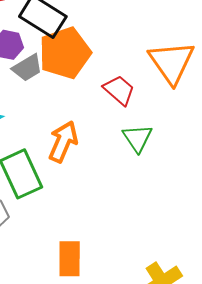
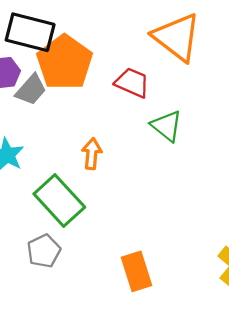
orange arrow: (63, 142) -> (92, 154), size x0.7

